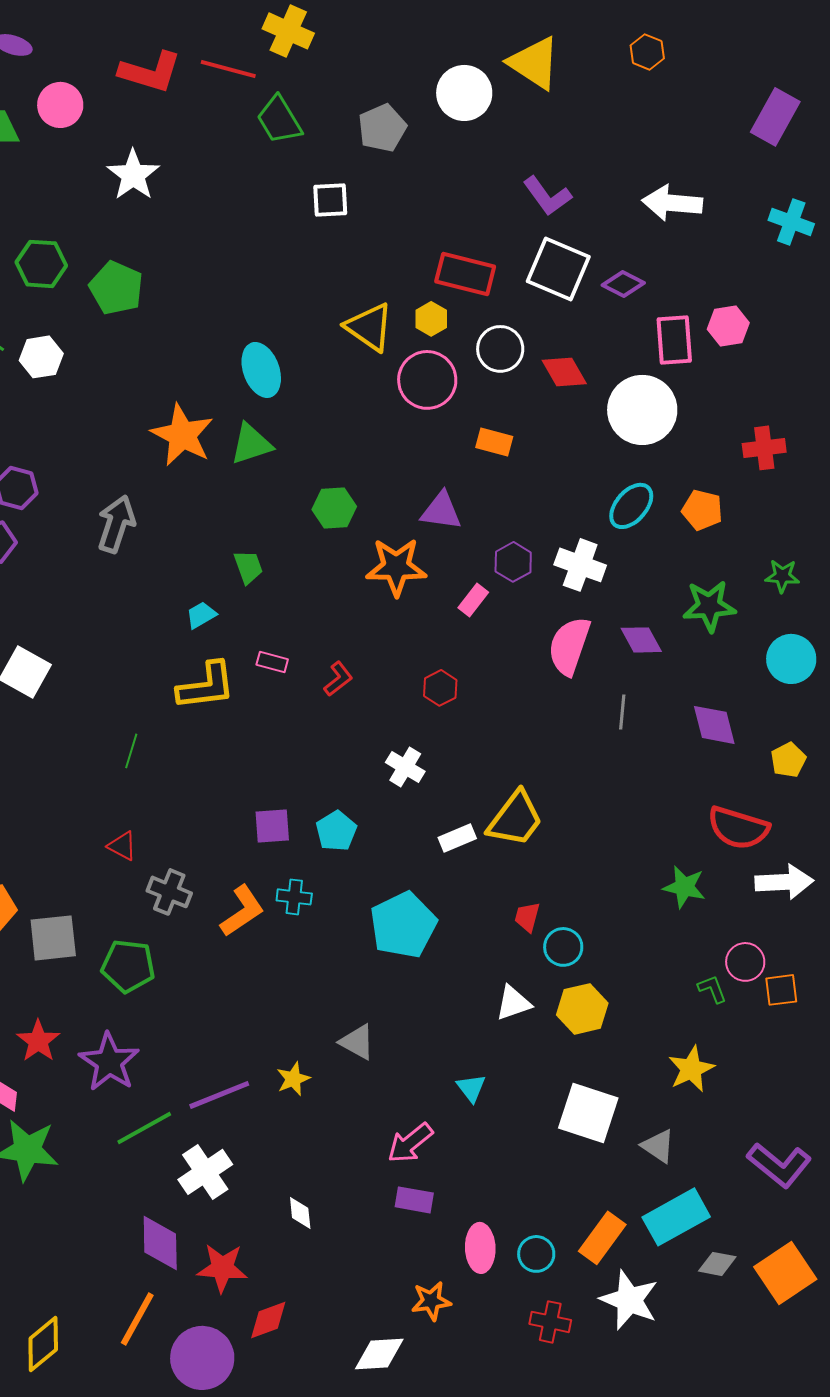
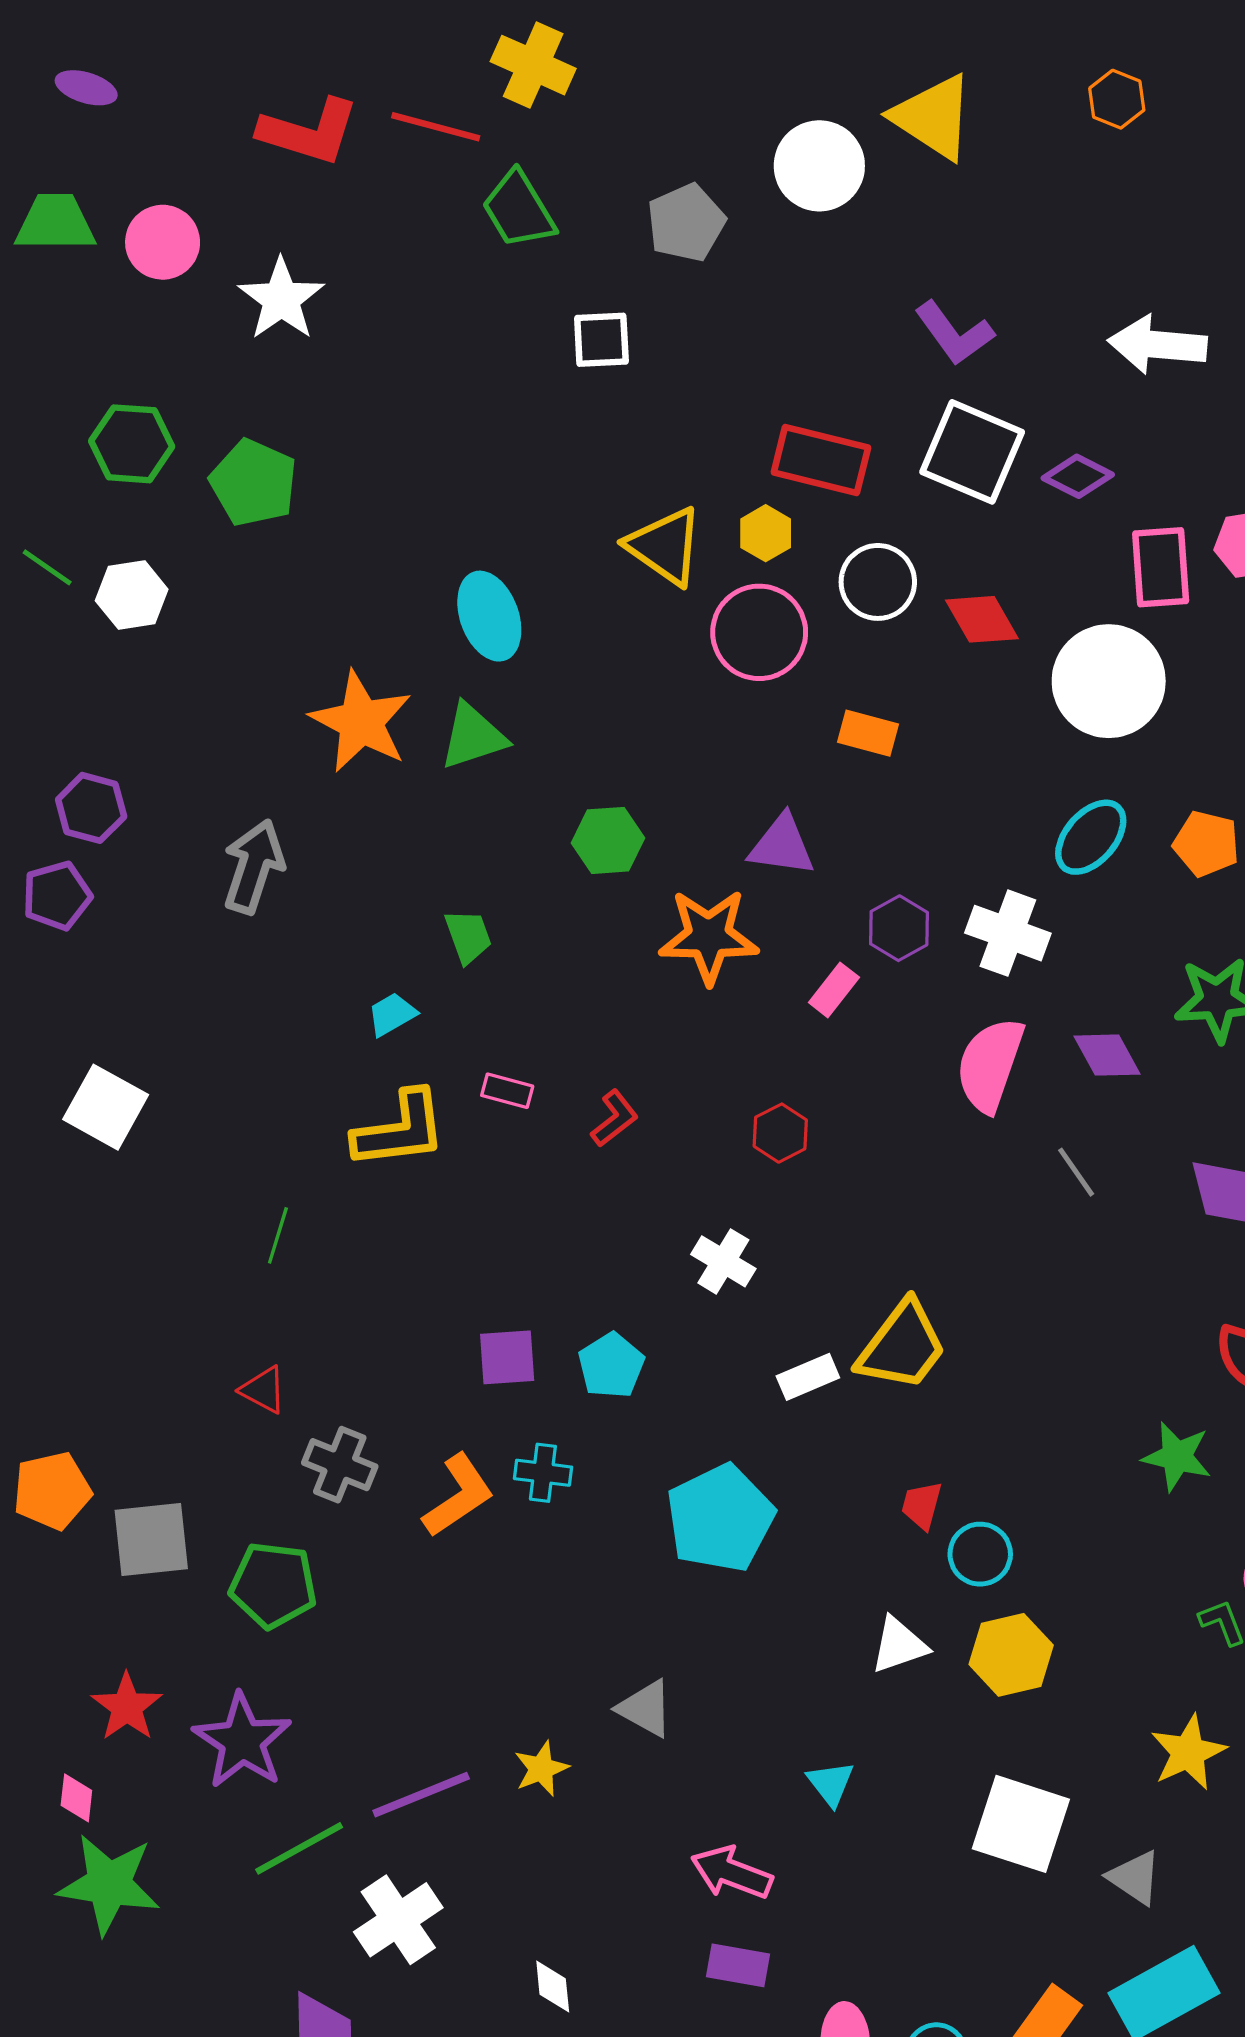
pink circle: (60, 105) -> (163, 242), moved
gray line: (622, 712) -> (1076, 1172), turned -40
pink arrow: (410, 1143) -> (732, 1873), turned 60

